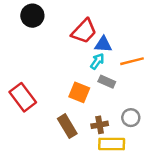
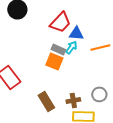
gray rectangle: (107, 82) -> (58, 49), moved
orange square: (79, 92) -> (54, 61), moved

